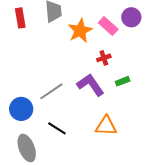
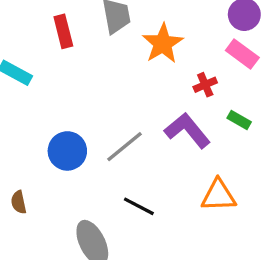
pink rectangle: (108, 26) -> (242, 54), moved
green rectangle: (123, 81) -> (239, 120), turned 56
blue circle: (21, 109) -> (67, 151), moved

